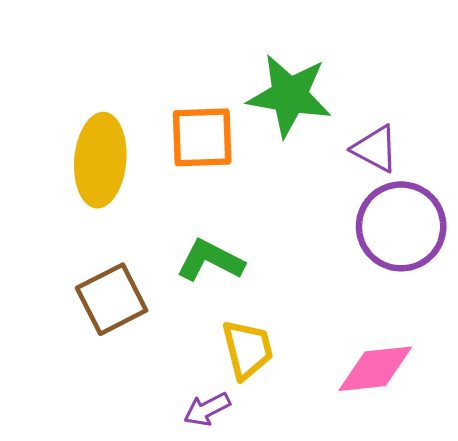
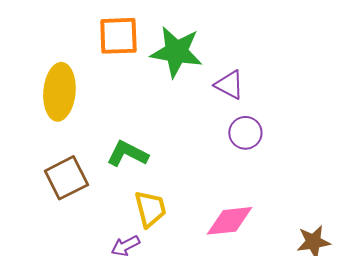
orange square: (202, 137) -> (118, 36), moved
purple circle: (401, 226) -> (245, 133), size x0.6

